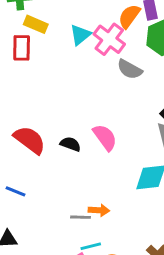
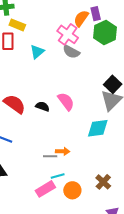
cyan triangle: (80, 35) -> (37, 52), moved
gray semicircle: (130, 69) -> (71, 52), moved

